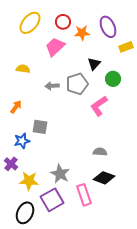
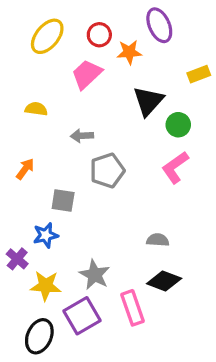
purple ellipse: (108, 27) -> (159, 25), moved
black triangle: (94, 64) -> (148, 101), size x1.5
gray pentagon: (77, 84) -> (107, 171), moved
pink L-shape: (99, 106) -> (175, 167), moved
blue star: (22, 141) -> (46, 235), moved

